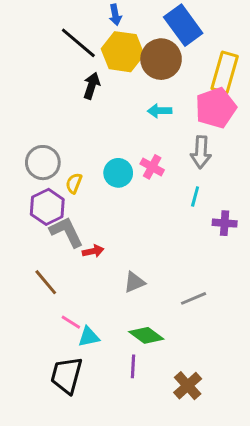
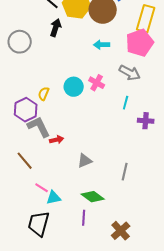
gray arrow: (201, 152) -> (130, 73), turned -65
gray circle: (43, 163) -> (20, 42), moved
gray line: (194, 298) -> (125, 172), turned -54

